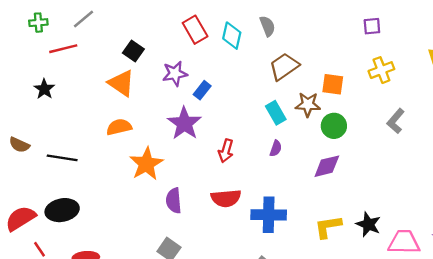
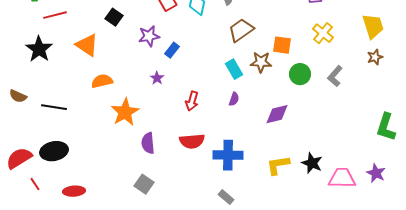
yellow cross: (381, 70) -> (323, 33), turned -30
orange triangle: (121, 83) -> (87, 45), moved
black star: (44, 89) -> (39, 49), size x1.5
purple star: (184, 123) -> (157, 78), size x0.5
green circle: (334, 126) -> (300, 74), moved

